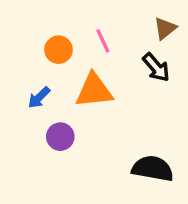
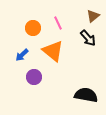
orange triangle: (94, 90) -> (53, 51), turned 45

